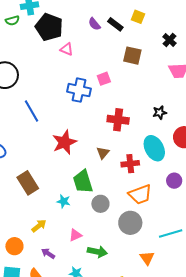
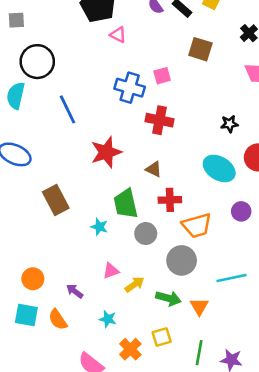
red cross: (118, 120) -> (159, 120), moved
cyan ellipse: (154, 148) -> (219, 168), turned -35
brown triangle: (103, 153) -> (154, 169), turned -48
red cross: (130, 164) -> (170, 200), moved
yellow arrow: (39, 226) -> (135, 284), moved
green arrow: (97, 252) -> (168, 298), moved

